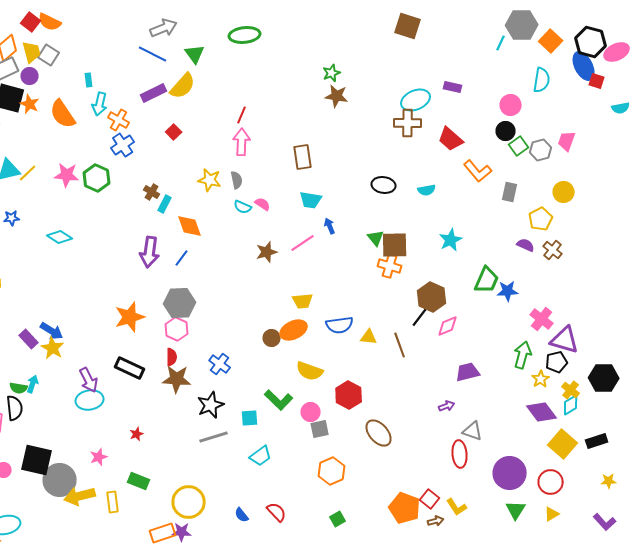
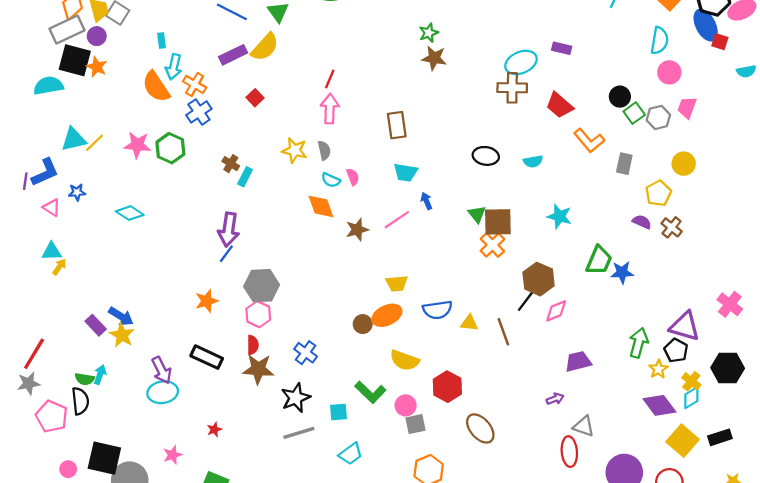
pink circle: (511, 105) -> (669, 72), moved
orange semicircle: (63, 114) -> (156, 87), moved
pink semicircle: (263, 204) -> (353, 177), turned 35
orange diamond: (190, 226) -> (321, 206), moved
cyan star: (451, 240) -> (559, 216), turned -30
blue line: (182, 258) -> (226, 254), moved
orange cross: (390, 266) -> (492, 245), turned 30
orange star: (130, 317) -> (207, 301), size x0.7
pink cross: (542, 319) -> (730, 304), moved
black pentagon: (557, 362) -> (676, 350), turned -30

